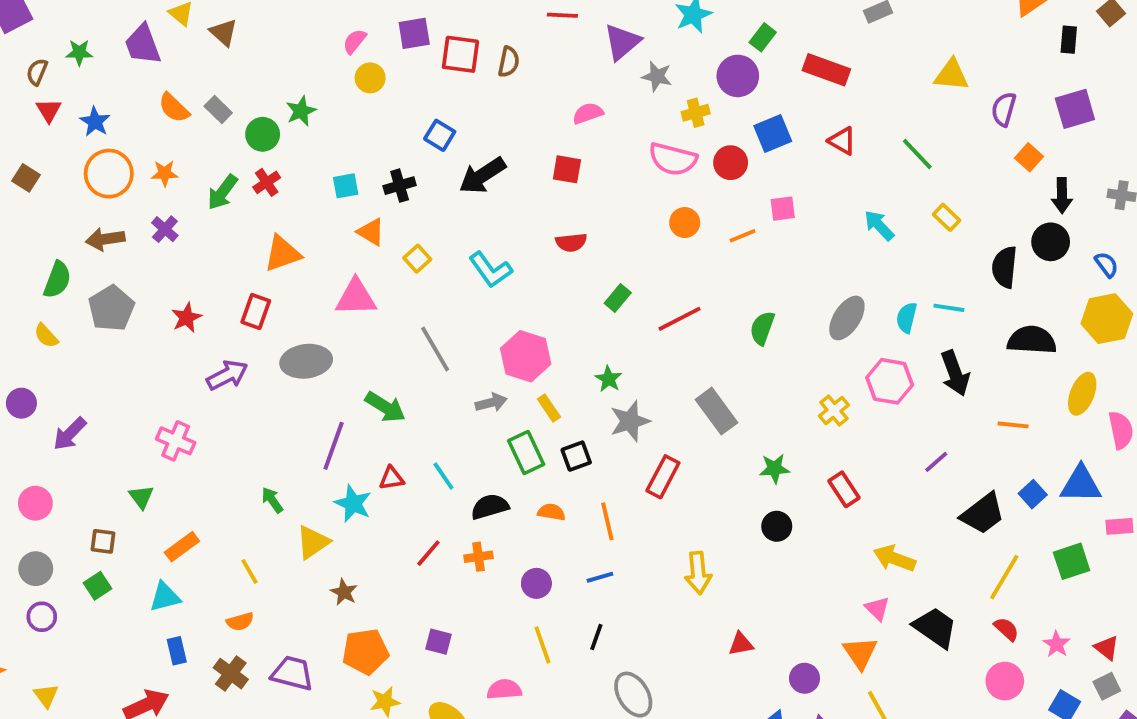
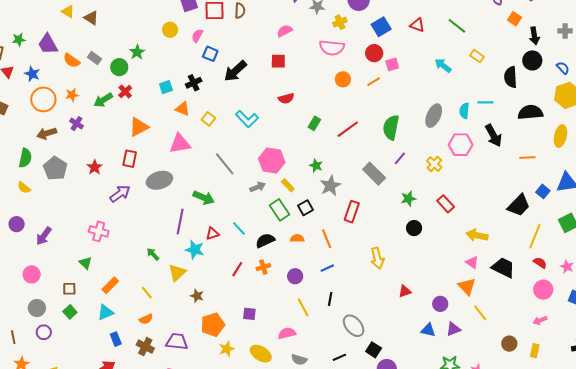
pink semicircle: (355, 41) -> (197, 36), moved
purple trapezoid: (143, 44) -> (48, 44), moved
red circle: (731, 163) -> (374, 53), moved
green arrow: (222, 192) -> (103, 100), turned 30
green semicircle: (762, 328) -> (391, 127), size x1.4
purple line: (936, 462) -> (400, 158), moved

